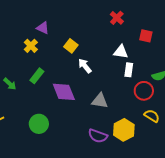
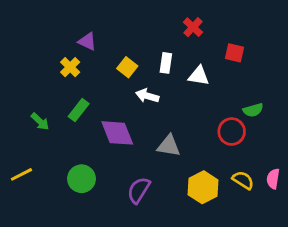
white arrow: (85, 66) -> (147, 96), turned -35
white rectangle: (129, 70) -> (166, 63), moved
yellow semicircle: (152, 116) -> (243, 180), moved
purple semicircle: (98, 136) -> (139, 190), moved, turned 102

